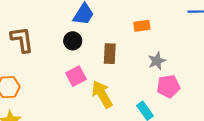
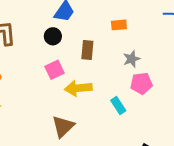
yellow arrow: (102, 94) -> (78, 88), turned -68

